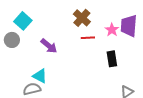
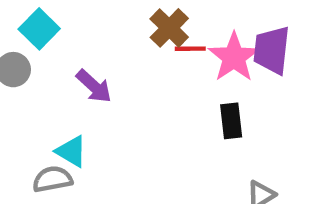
pink star: (112, 30) -> (234, 57), size x1.6
red line: (88, 38) -> (190, 49), moved

